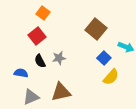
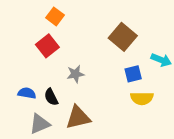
blue square: (104, 58) -> (133, 74), turned 32
black semicircle: (40, 61) -> (51, 97), moved
yellow semicircle: (111, 77) -> (142, 98), turned 48

